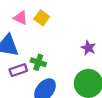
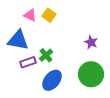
green cross: (38, 62) -> (46, 55), turned 32

